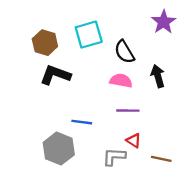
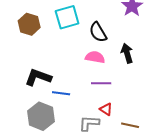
black L-shape: (55, 75) -> (38, 77), moved

